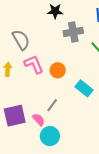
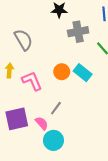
pink L-shape: (34, 64) -> (32, 81), moved
cyan rectangle: (84, 88) -> (83, 73), moved

